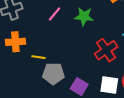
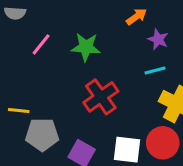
red cross: (106, 50) -> (101, 97), moved

